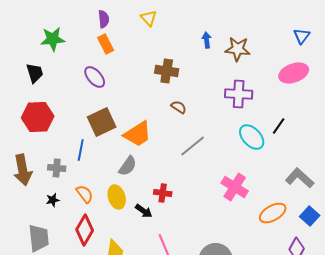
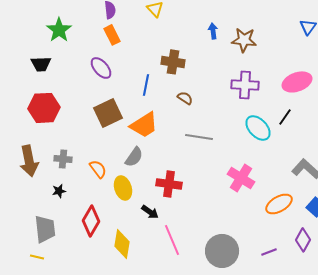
green star: (53, 39) -> (59, 30), turned -30
black trapezoid: (35, 73) -> (41, 64), turned 105
pink ellipse: (294, 73) -> (297, 82), moved
gray line: (193, 146) -> (199, 137), turned 48
blue line: (81, 150) -> (146, 85), moved
red cross: (163, 193) -> (169, 184), size x1.4
orange semicircle: (85, 194) -> (98, 169), moved
black arrow: (144, 211) -> (150, 212), moved

